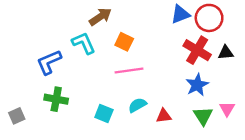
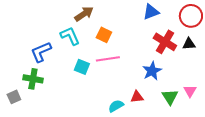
red circle: (209, 18) -> (191, 16), moved
blue star: (197, 85) -> (152, 71), moved
green cross: (56, 99) -> (33, 79), moved
cyan semicircle: (137, 105) -> (116, 106), moved
cyan square: (104, 113) -> (82, 67), moved

